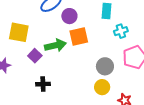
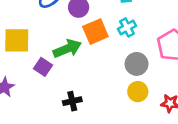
cyan cross: (121, 31) -> (127, 27), moved
black cross: (43, 84) -> (72, 101), moved

